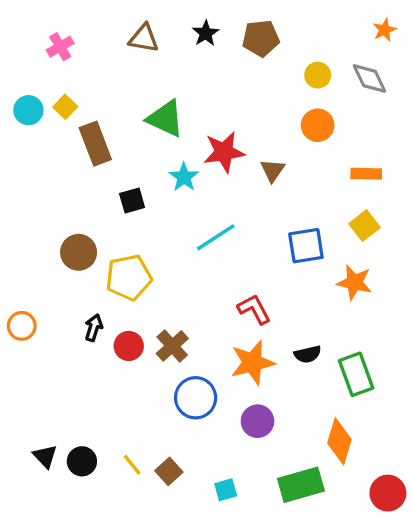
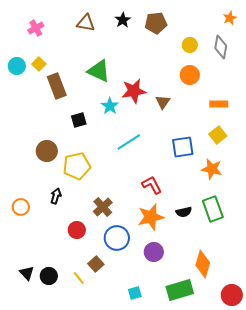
gray diamond: (370, 78) -> (221, 47), turned 35
orange circle: (22, 326) -> (21, 207), moved
red circle: (129, 346) -> (77, 230), moved
green rectangle: (356, 374) -> (213, 209), moved
brown square: (169, 471) -> (96, 264), moved

